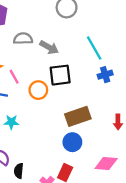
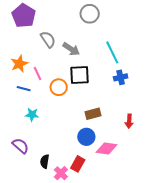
gray semicircle: (23, 39) -> (48, 39), turned 54
brown rectangle: (78, 116) -> (93, 114), size x0.7
pink diamond: (106, 164) -> (107, 149), moved
black semicircle: (19, 171) -> (45, 161), moved

